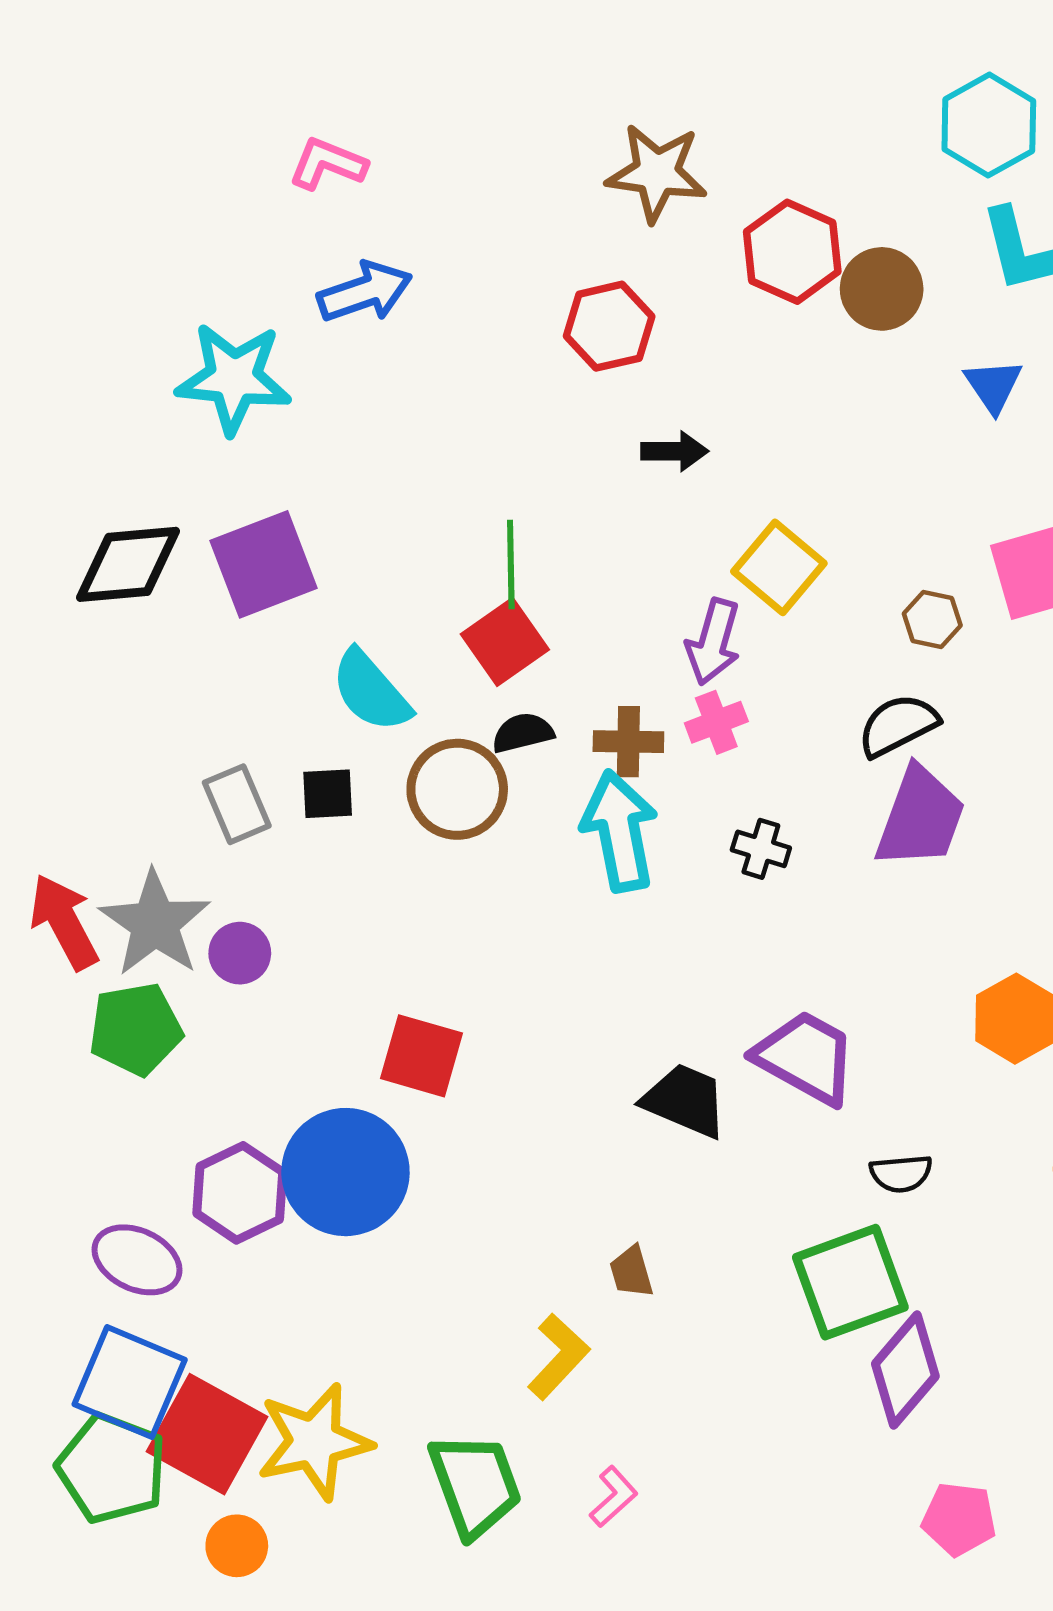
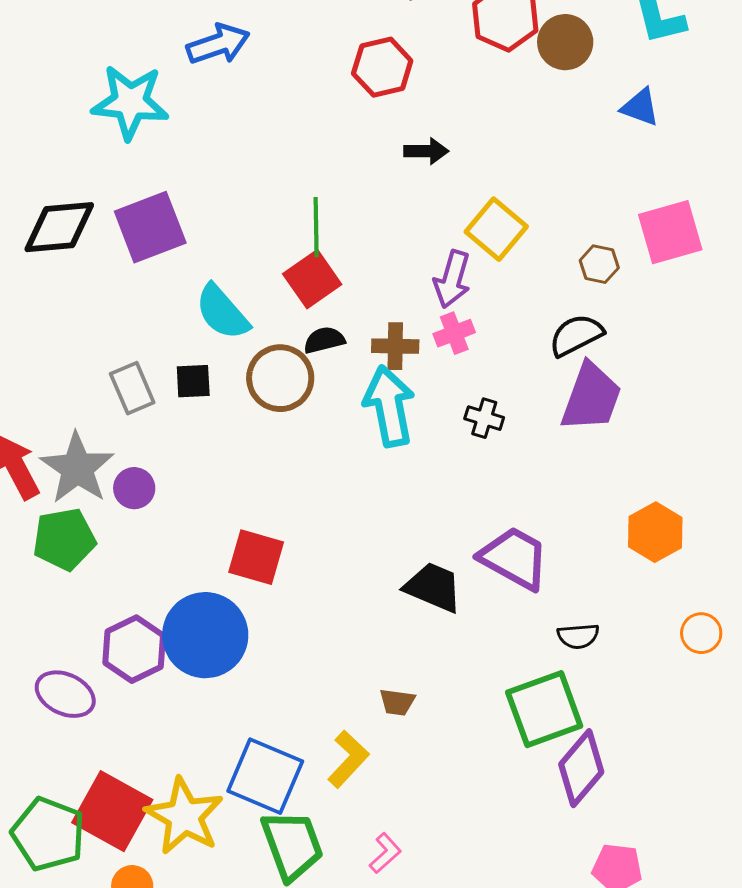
blue triangle: (993, 386) -> (640, 107), turned -36
brown trapezoid: (631, 1272) -> (397, 702), turned -66
blue square: (130, 1382) -> (265, 776), moved
yellow star: (314, 1442) -> (184, 816), turned -30

